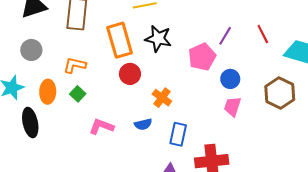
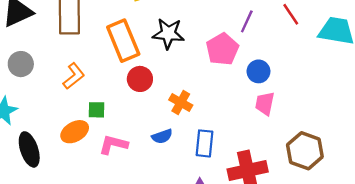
orange L-shape: (75, 65) -> (74, 76), turned 135
orange ellipse: (48, 92) -> (75, 132), moved, turned 65
brown hexagon: (280, 93) -> (305, 151), moved
green square: (78, 94) -> (97, 110), moved, turned -35

